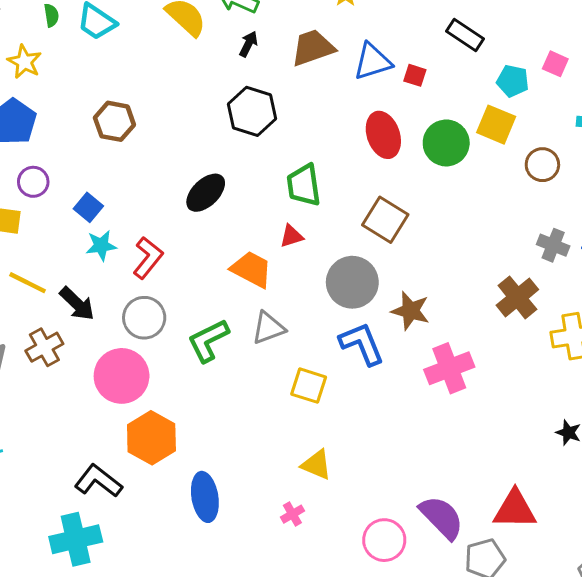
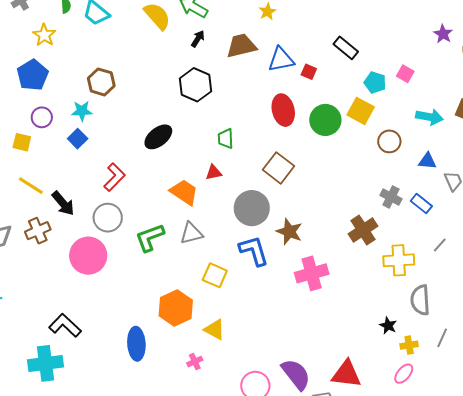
green trapezoid: (304, 185) -> (226, 139), size x0.7
cyan star: (101, 246) -> (82, 111), moved
orange hexagon: (151, 438) -> (176, 308), moved

